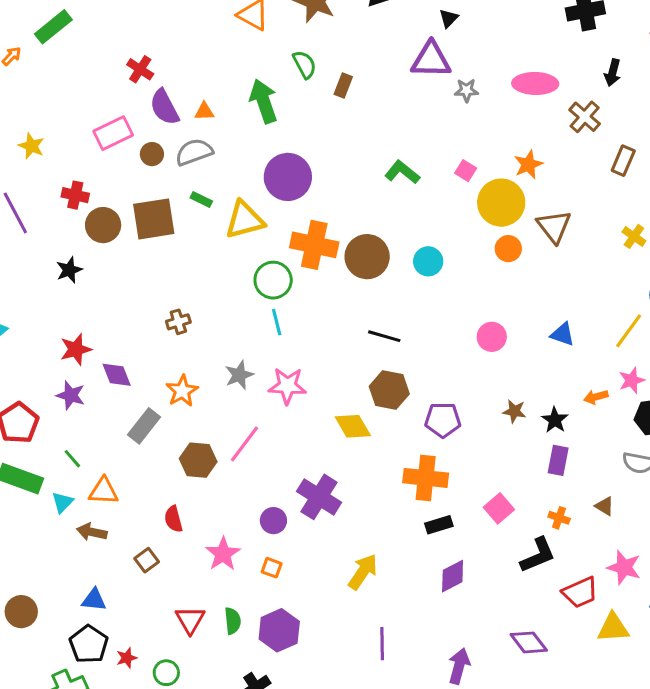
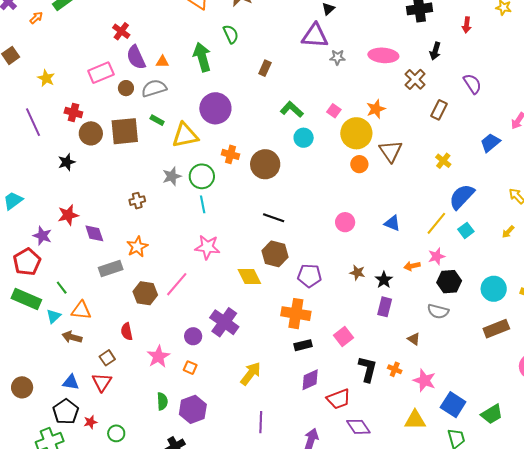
brown rectangle: (343, 86) -> (265, 68), moved
orange cross: (314, 245) -> (230, 154), size x0.6
cyan circle: (428, 261) -> (304, 138), moved
gray star: (239, 375) -> (172, 176), moved
purple star: (71, 395) -> (42, 236), moved
gray rectangle: (144, 426) -> (111, 268), turned 30
orange cross: (559, 518) -> (395, 369), moved
black L-shape: (538, 555) -> (368, 369), turned -56
red trapezoid: (580, 592) -> (338, 399), moved
red triangle: (190, 620) -> (102, 382), moved

